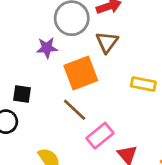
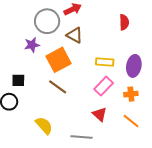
brown triangle: (107, 42) -> (75, 35), turned -30
pink rectangle: (100, 136) -> (104, 86), moved

